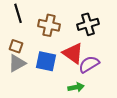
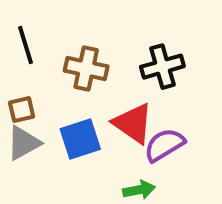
brown square: (16, 46) -> (22, 110), turned -32
blue square: (46, 61) -> (80, 139), turned -30

